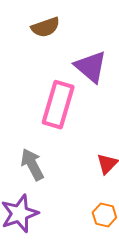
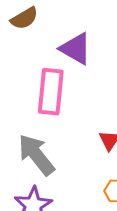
gray arrow: (32, 164) -> (36, 155), size x1.4

